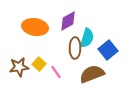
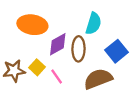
purple diamond: (68, 21) -> (58, 44), moved
cyan semicircle: (87, 38) -> (93, 24), moved

